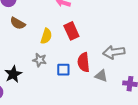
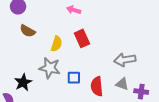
gray star: (40, 60) -> (50, 68), size x1.5
red semicircle: (84, 62) -> (97, 86), moved
gray triangle: (101, 76) -> (122, 84), moved

